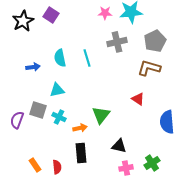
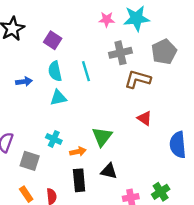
purple square: (51, 15) -> (53, 40), moved
brown L-shape: (149, 68) -> (138, 79), moved
cyan triangle: (57, 90) -> (58, 98), moved
gray square: (38, 110) -> (30, 161), moved
black triangle: (119, 146) -> (109, 171), moved

